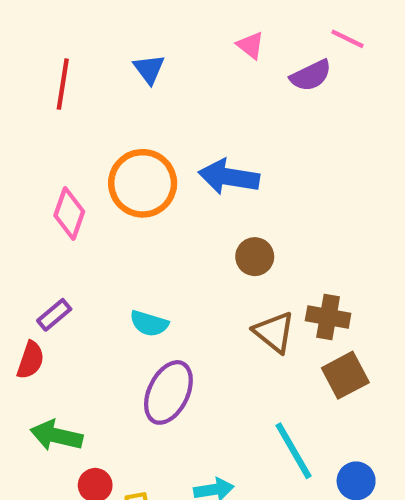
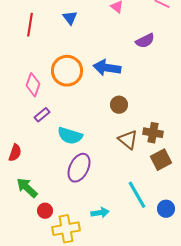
purple semicircle: (311, 75) -> (145, 41), moved
purple rectangle: (54, 315) -> (42, 115), moved
cyan semicircle: (149, 323) -> (70, 136), size x1.4
green arrow: (56, 436) -> (27, 188), turned 30

